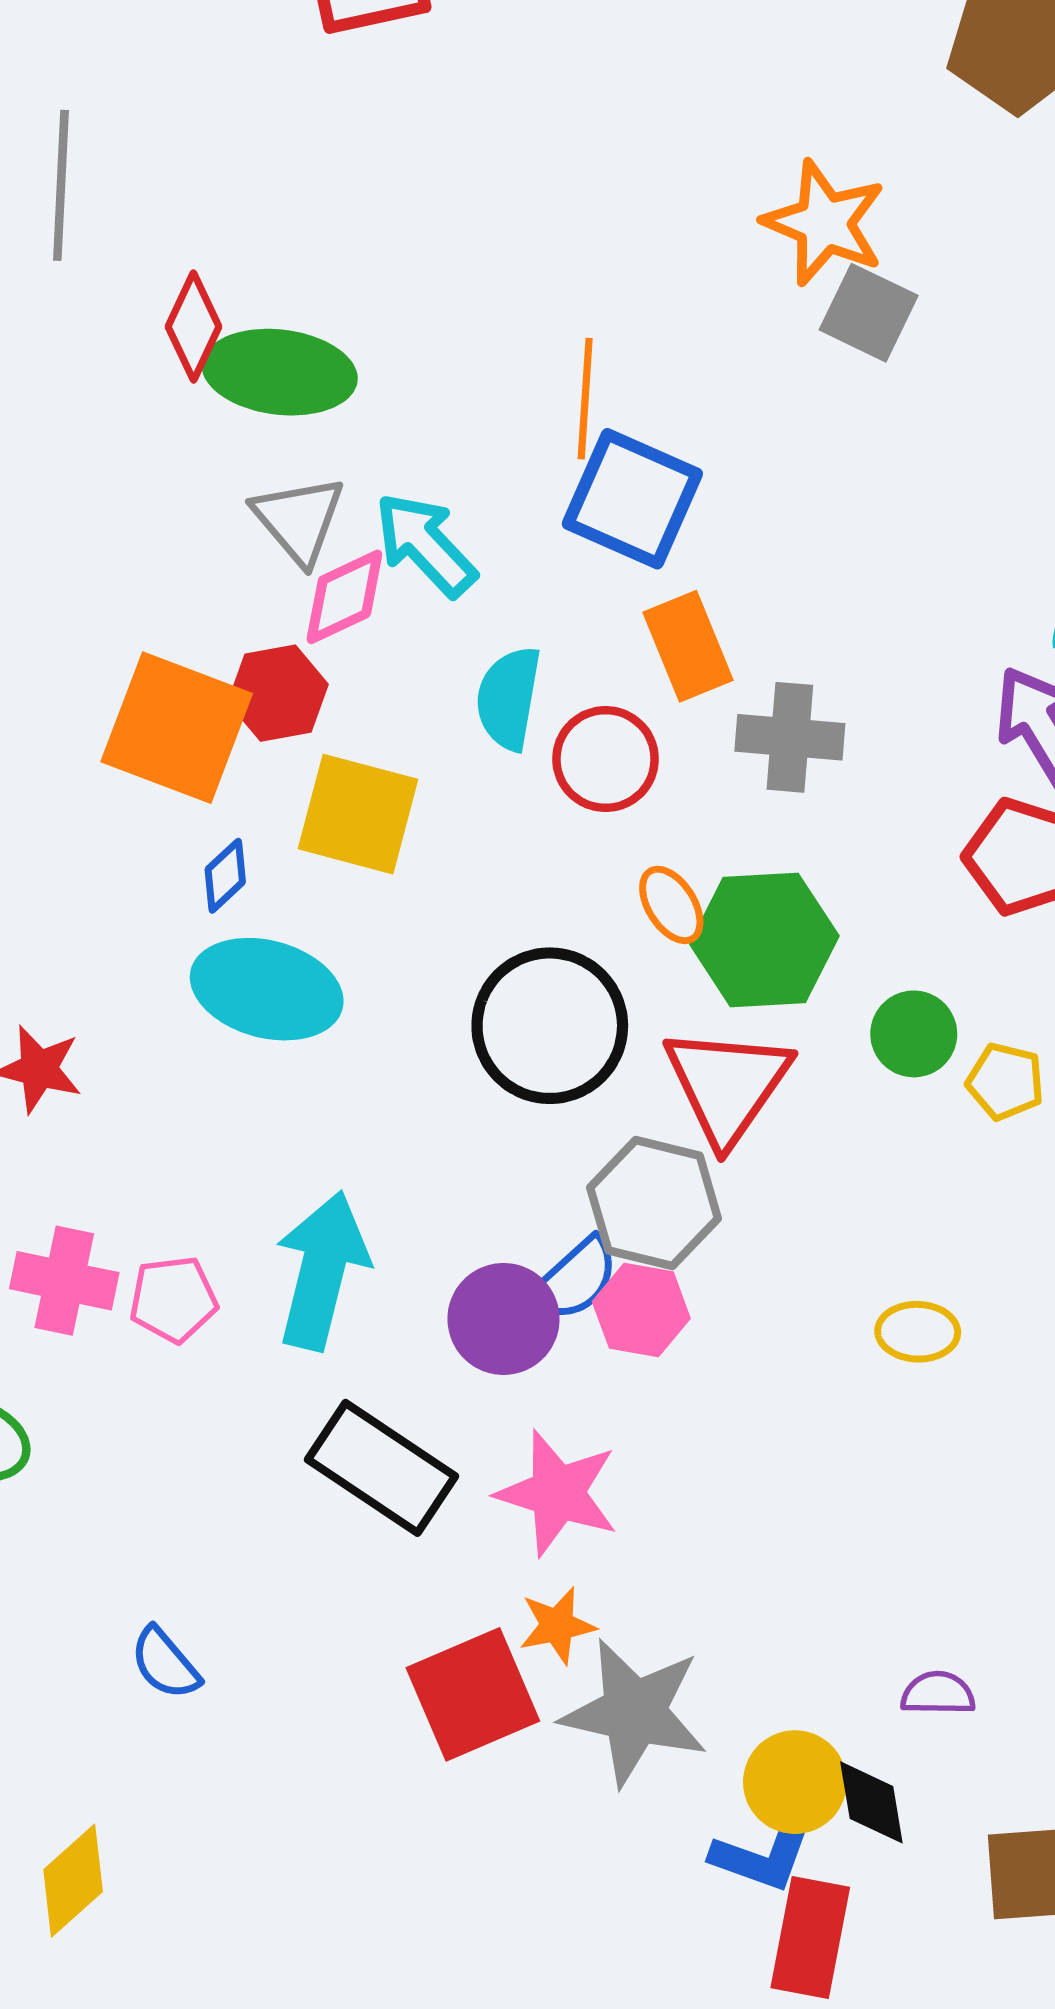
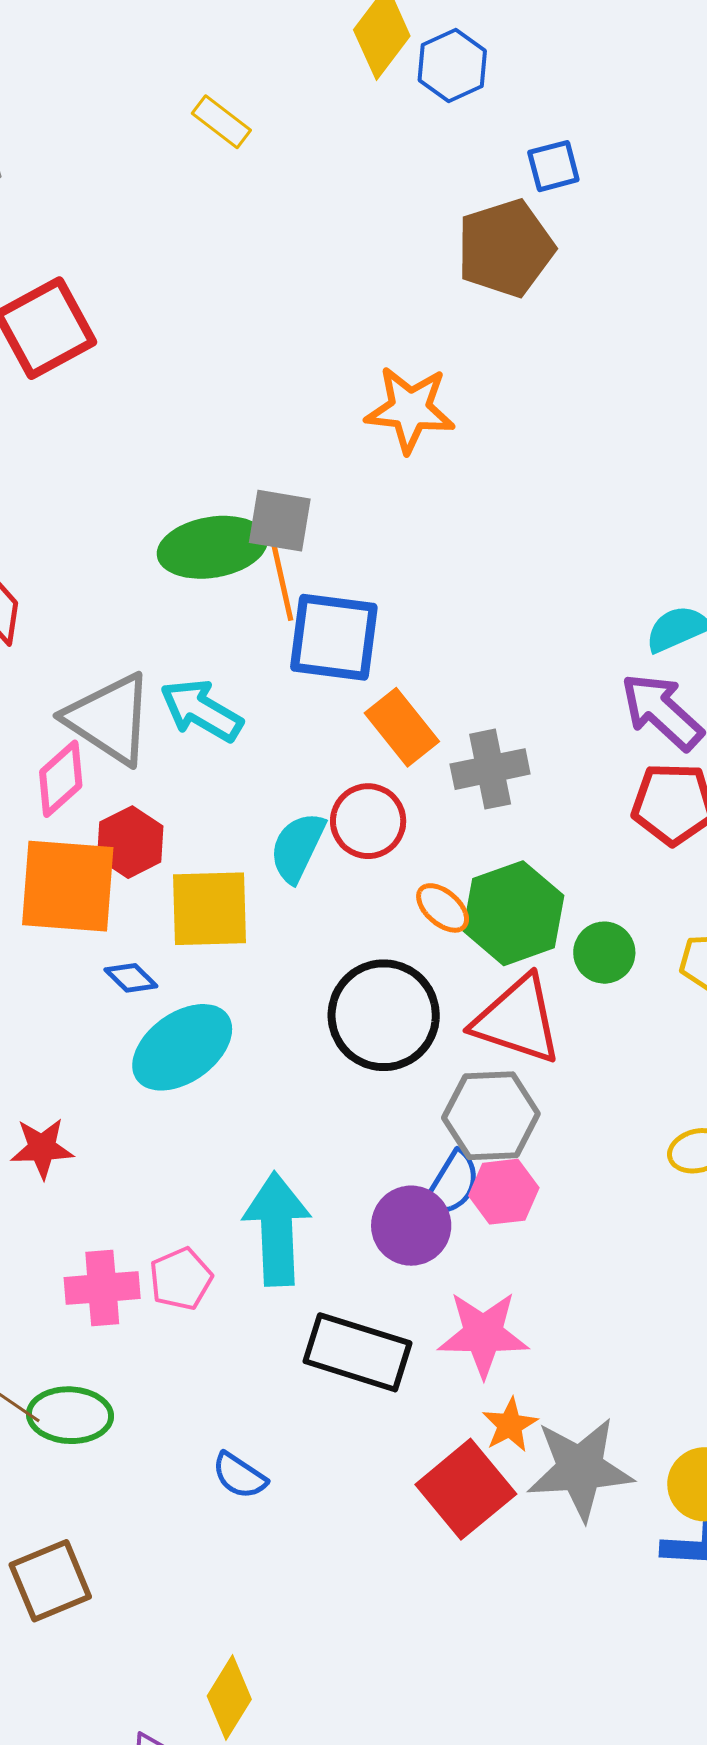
gray square: (869, 313) -> (280, 521), moved
green ellipse: (280, 372) -> (212, 547), moved
gray triangle: (299, 520) -> (109, 719), size x1.4
pink diamond: (344, 597) -> (61, 779), moved
cyan semicircle: (509, 698) -> (297, 847), moved, turned 32
blue diamond: (225, 876) -> (131, 978), turned -76
cyan ellipse: (267, 989) -> (182, 1047), turned -34
green circle: (914, 1034) -> (604, 953), moved
red triangle: (727, 1085) -> (517, 1020), turned -30
blue semicircle: (165, 1663) -> (239, 1476), moved

